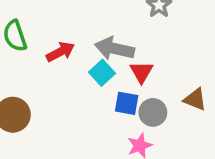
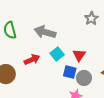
gray arrow: (115, 49) -> (45, 32), moved
red arrow: (60, 52) -> (32, 60), moved

